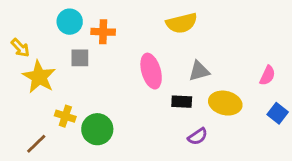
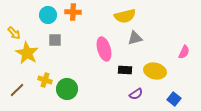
orange cross: (103, 32) -> (73, 12), moved
gray triangle: (199, 71) -> (135, 38), moved
blue square: (278, 113) -> (174, 99), moved
brown line: (36, 144) -> (17, 90), moved

